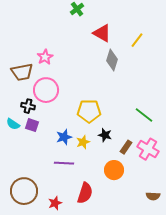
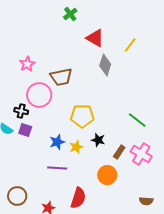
pink star: (45, 57) -> (27, 64), moved
brown trapezoid: (22, 72) -> (61, 77), moved
brown circle: (24, 191) -> (17, 196), size x0.7

